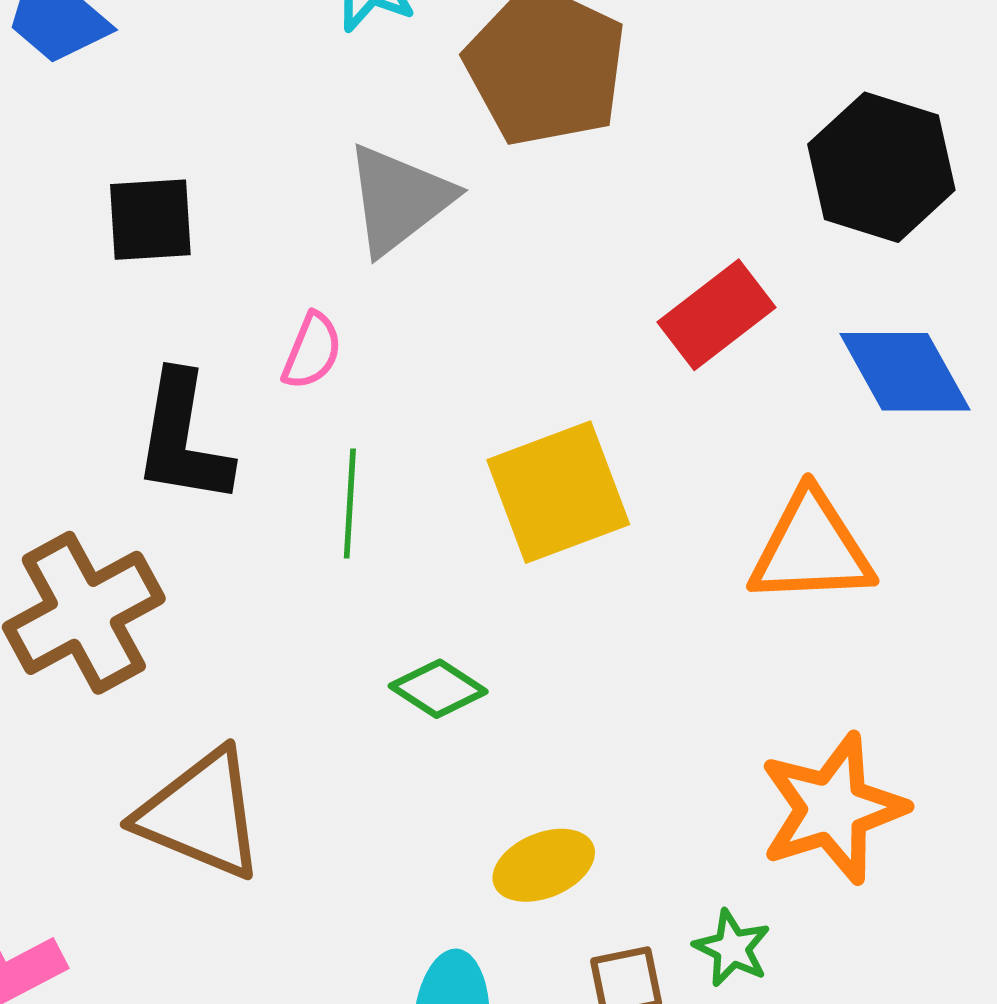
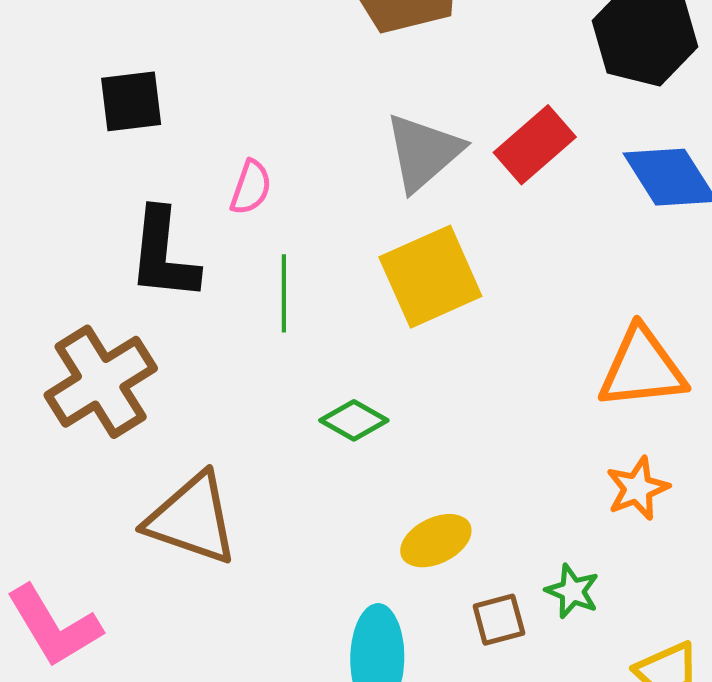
gray triangle: (399, 199) -> (423, 152), moved
orange triangle: (811, 548) -> (642, 368), moved
orange star: (833, 808) -> (637, 488), size x0.6

